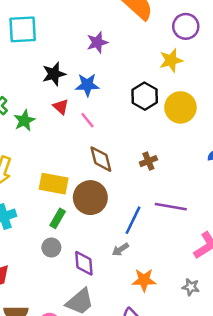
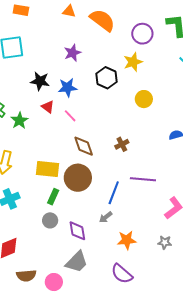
black star: (54, 74) -> (40, 81), turned 30
black hexagon: (145, 96) -> (106, 78), moved
yellow circle: (180, 107) -> (144, 99), size x0.7

